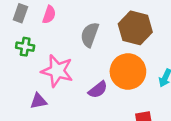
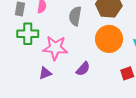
green cross: (25, 47) -> (28, 34), size x1.5
purple semicircle: (98, 90) -> (83, 69), moved

